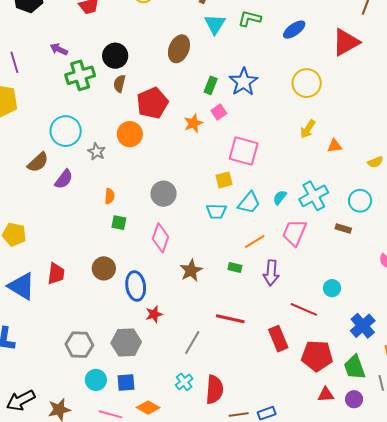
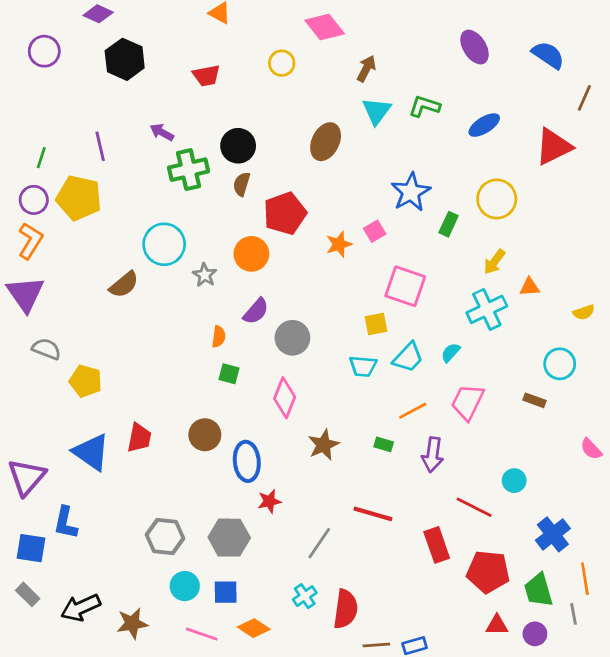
green rectangle: (211, 85) -> (449, 224), moved
purple semicircle: (64, 179) -> (256, 311), moved
cyan cross: (314, 196) -> (487, 309), moved

